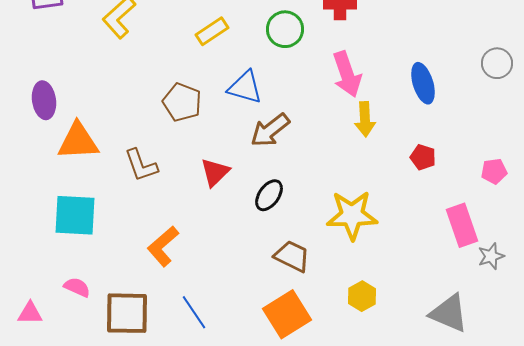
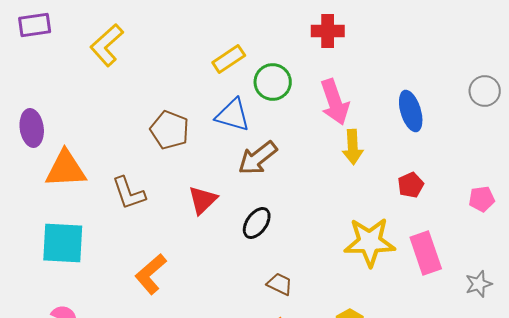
green circle: (285, 29) -> (273, 82), moved
yellow rectangle: (212, 31) -> (229, 59), moved
red pentagon: (423, 157) -> (411, 185), turned 30
yellow star: (352, 215) -> (370, 242), moved
pink rectangle: (462, 225) -> (426, 253), moved
brown trapezoid: (292, 256) -> (280, 284), size x0.7

